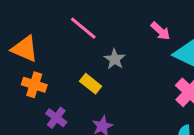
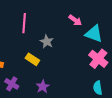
pink line: (83, 28) -> (24, 23), turned 60

